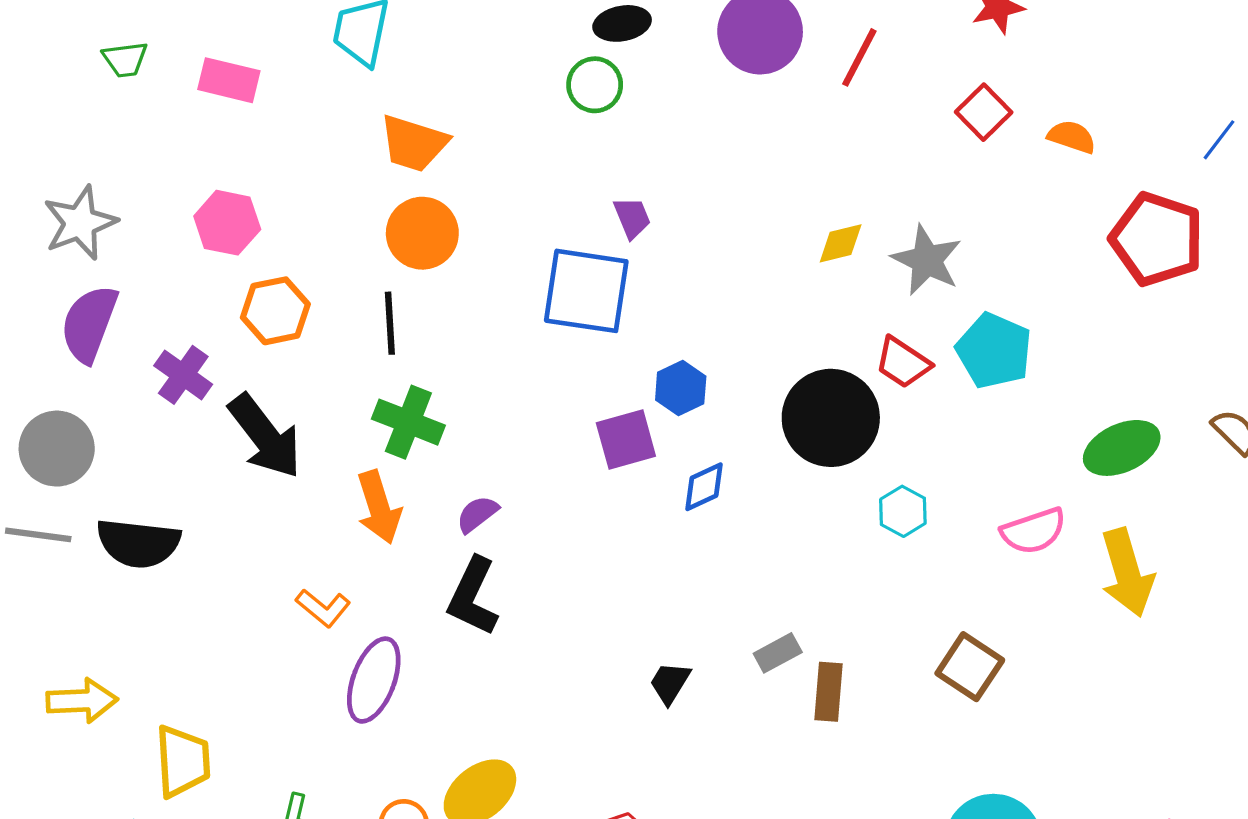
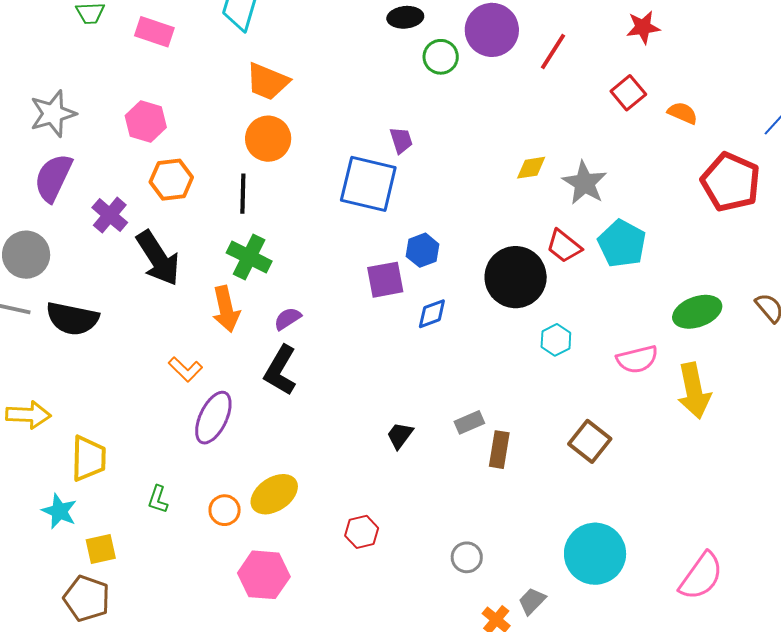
green circle: (595, 85) -> (441, 57), moved

